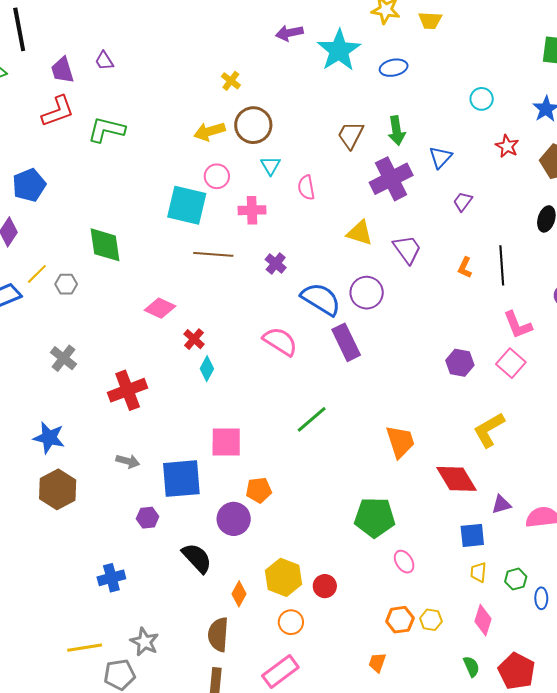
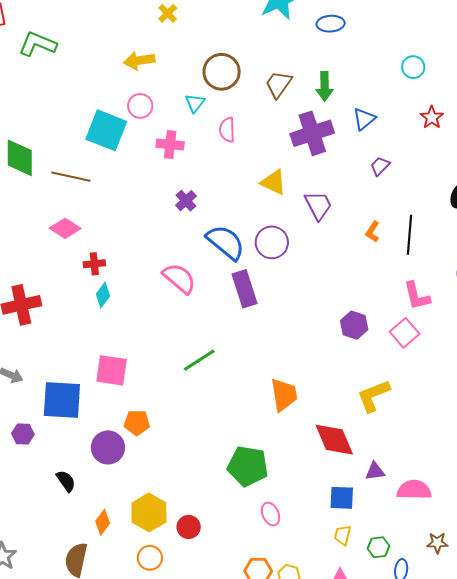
brown circle: (253, 125) -> (222, 72), moved
brown line: (213, 254) -> (71, 177), moved
red cross: (194, 339) -> (94, 264), turned 35
black semicircle: (197, 558) -> (66, 481), size x0.7

